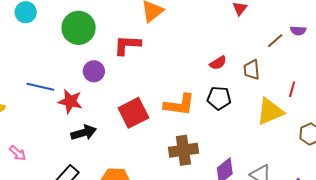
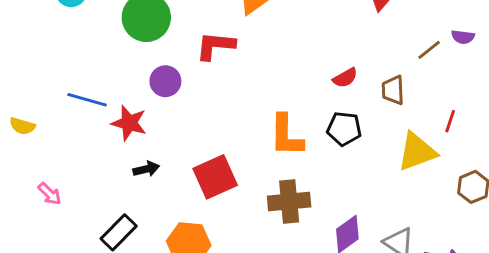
orange L-shape: (179, 105) -> (286, 135), turned 80
red square: (133, 113) -> (215, 177), moved
black arrow: (84, 133) -> (146, 169), size x0.7

